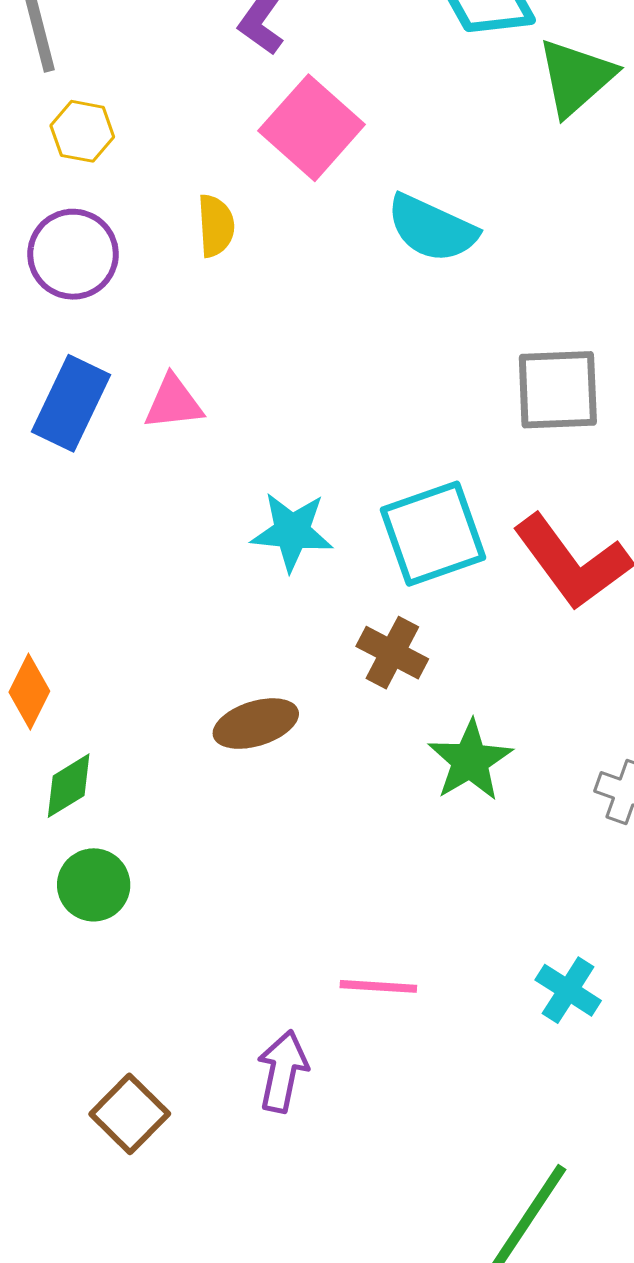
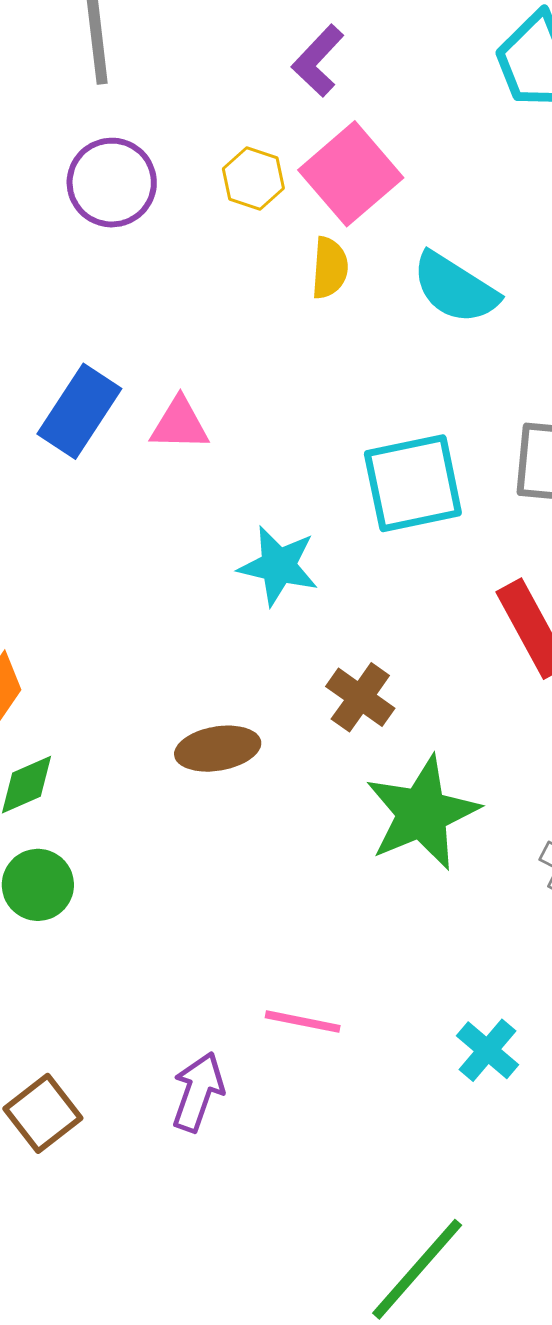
yellow hexagon: (82, 131) -> (253, 179), moved
yellow semicircle: (216, 226) -> (330, 268), moved
purple circle: (73, 254) -> (112, 183), moved
cyan square: (433, 534) -> (413, 483), moved
green star: (470, 761) -> (422, 813), size x1.4

